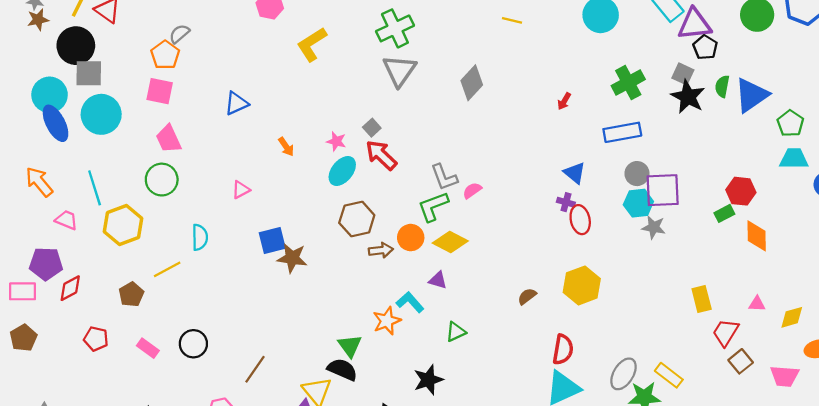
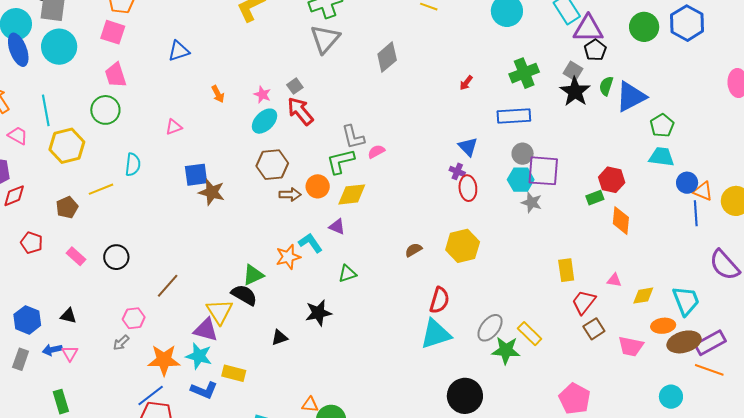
yellow diamond: (450, 242) -> (352, 194), turned -40
green triangle: (350, 346) -> (253, 275), turned 35

